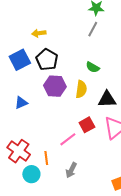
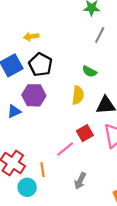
gray line: (93, 29) -> (100, 35), moved
purple hexagon: (55, 86) -> (34, 95), moved
gray arrow: (71, 170) -> (80, 181), moved

